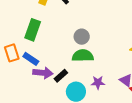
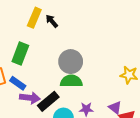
gray circle: (82, 37) -> (71, 62), size x1.5
black rectangle: (61, 76) -> (48, 101), size x1.5

